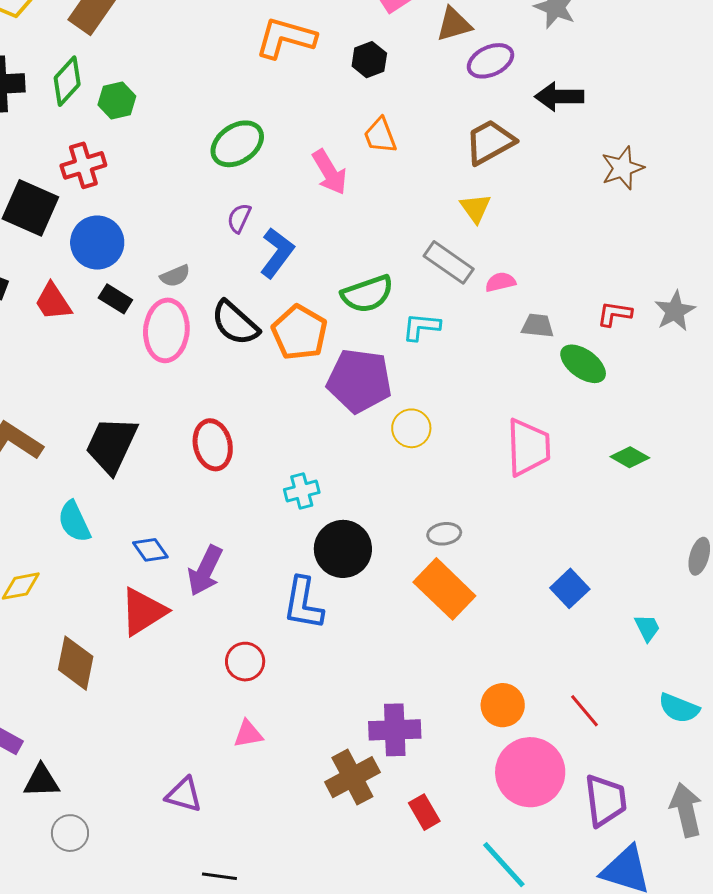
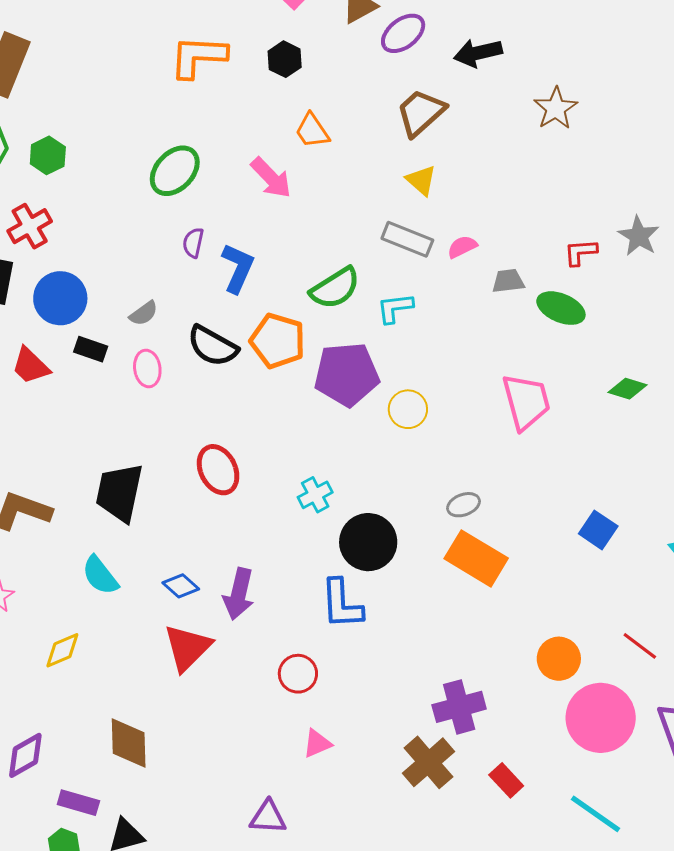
pink ellipse: (166, 330) -> (147, 368), size x0.6
brown diamond: (76, 663) -> (129, 743), moved

